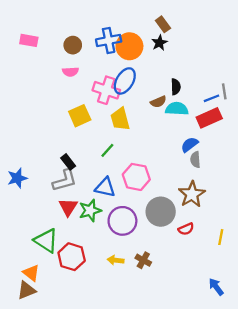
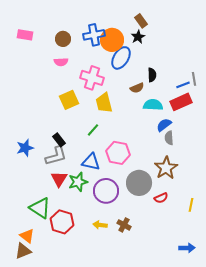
blue ellipse: (125, 81) -> (121, 58), moved
cyan semicircle: (177, 109) -> (153, 105), moved
blue star: (17, 178) -> (25, 148), moved
blue arrow: (216, 287) -> (187, 248), turned 126

